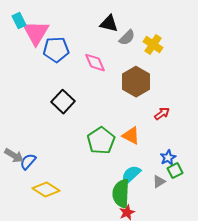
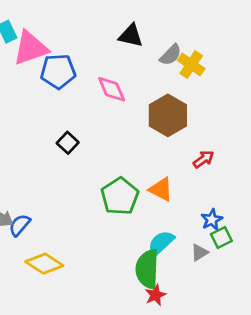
pink triangle: (36, 33) -> (31, 48), turned 40
gray semicircle: (127, 38) -> (171, 55), moved
black square: (63, 102) -> (68, 143), size x0.7

